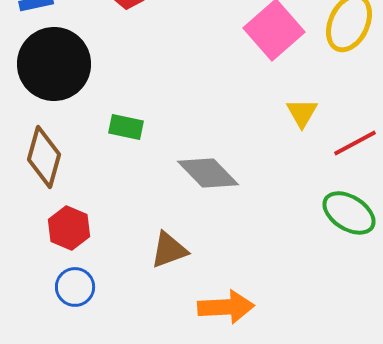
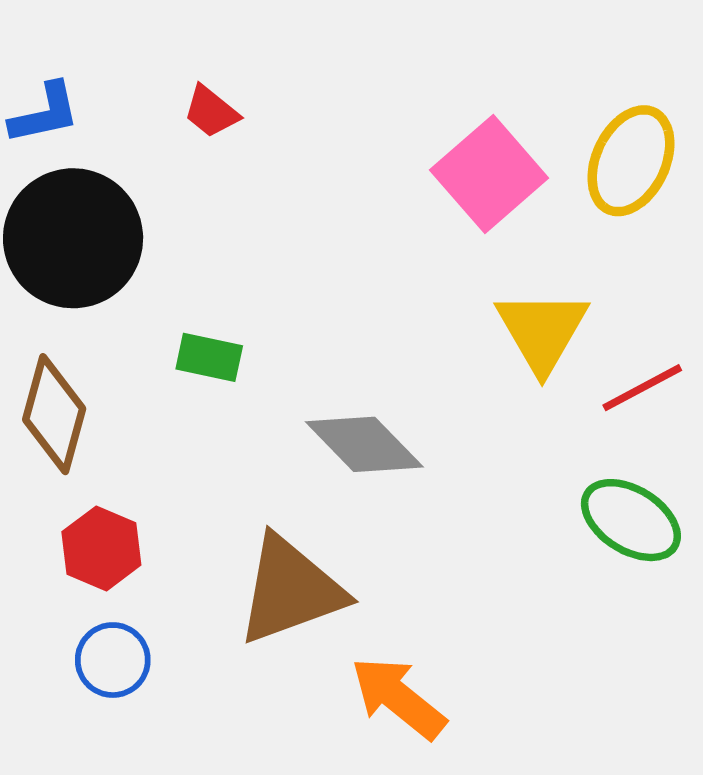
yellow triangle: (302, 113) -> (542, 331), size x1.6
brown triangle: (169, 250) -> (291, 590), size x1.6
orange arrow: (226, 307) -> (398, 698), turned -138

